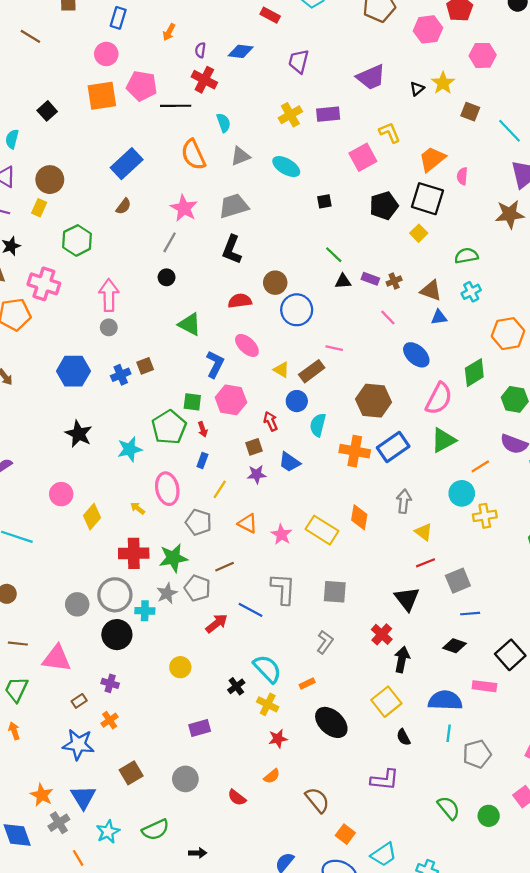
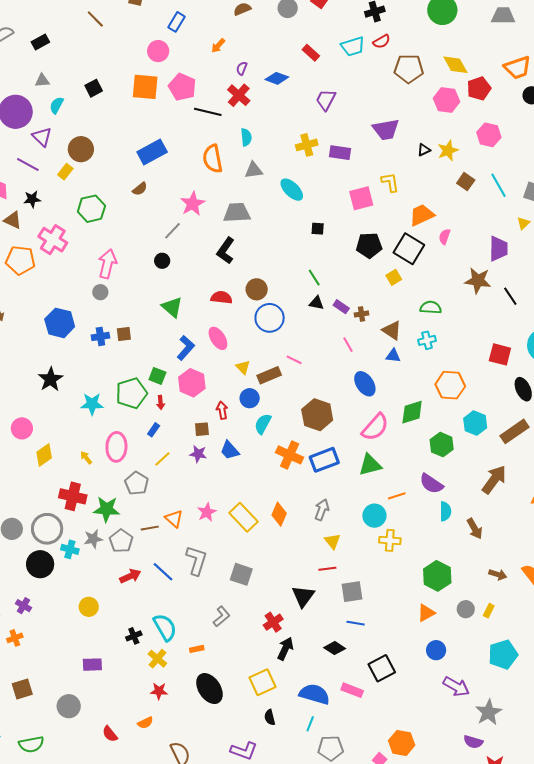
cyan line: (510, 131) -> (498, 185), moved
orange triangle: (248, 523) -> (174, 519), moved

